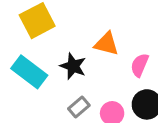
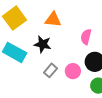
orange triangle: (106, 44) -> (53, 19), moved

